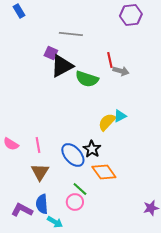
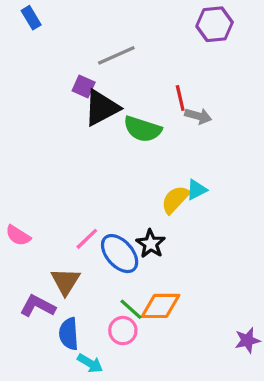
gray line: (71, 34) -> (116, 55), turned -30
pink line: (38, 145) -> (87, 239), moved, turned 56
orange diamond: (104, 172) -> (161, 306), moved, turned -55
purple L-shape: (22, 210) -> (38, 306), moved

